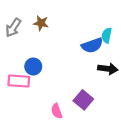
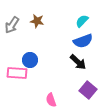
cyan semicircle: (107, 35) -> (82, 21), moved, turned 32
black arrow: (108, 69) -> (78, 62), moved, turned 36
purple square: (83, 100) -> (88, 90), moved

